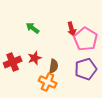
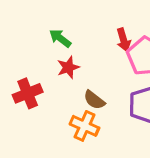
red star: (35, 58) -> (68, 67), moved
brown semicircle: (54, 66) -> (94, 100), turned 120

